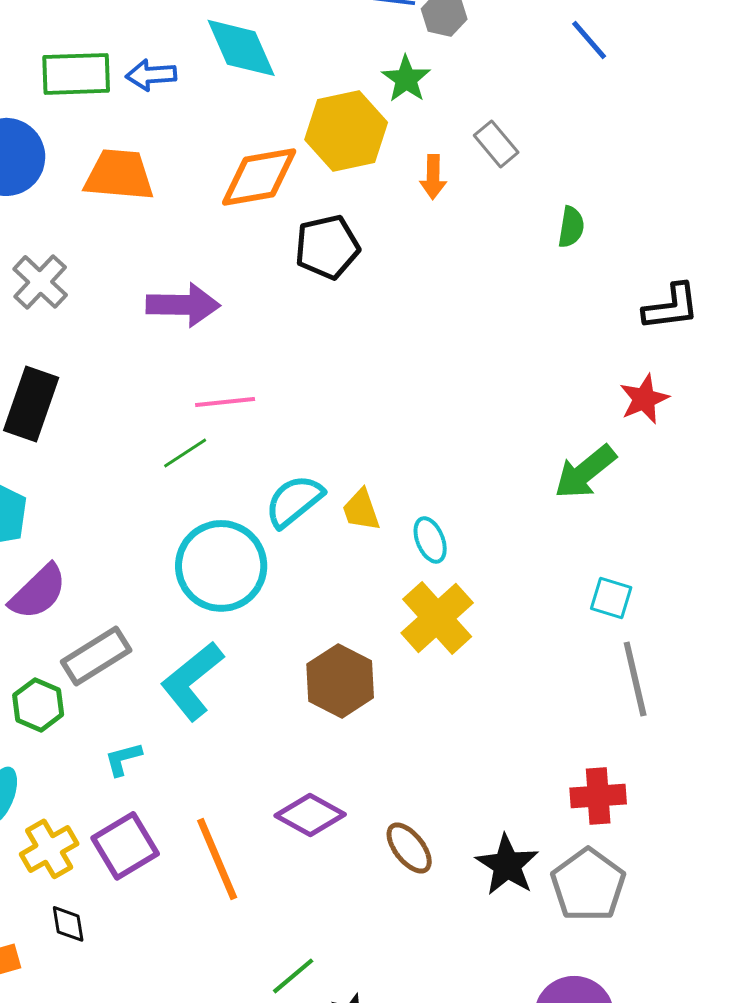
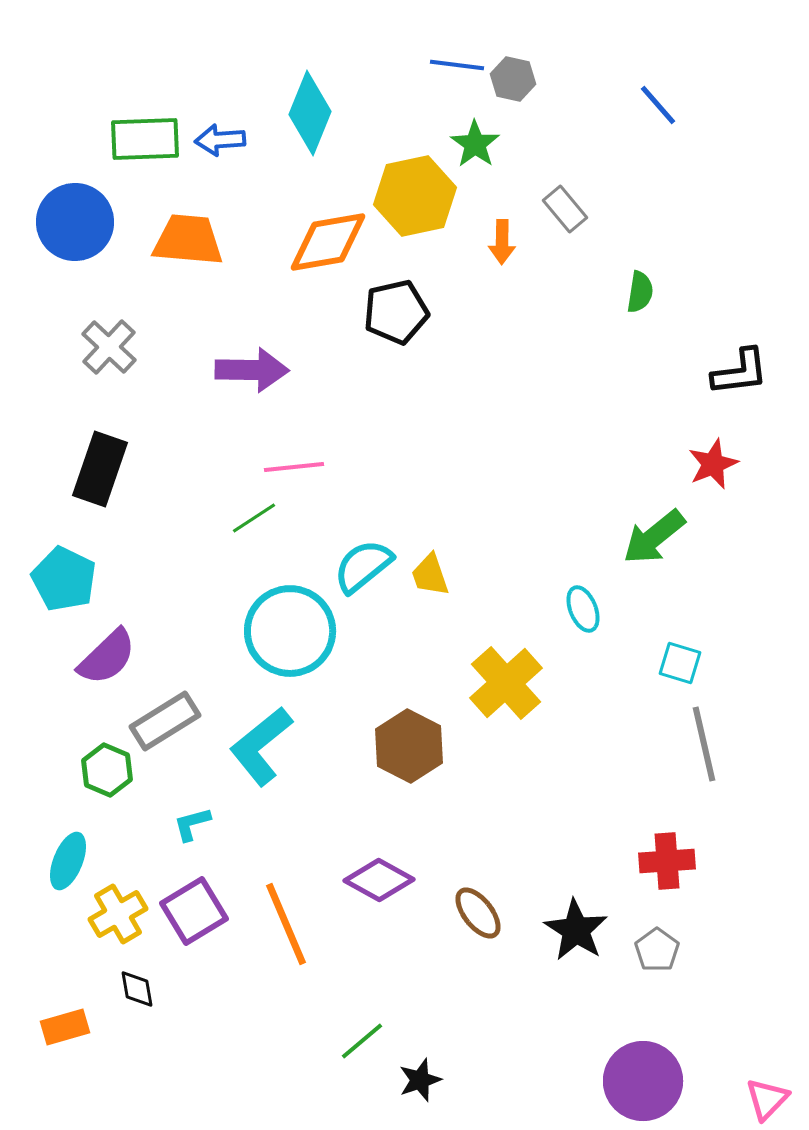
cyan diamond: (241, 48) -> (310, 113), turned 46
cyan ellipse: (430, 540) -> (583, 609), moved
gray pentagon: (588, 885) -> (657, 950), size x0.6

